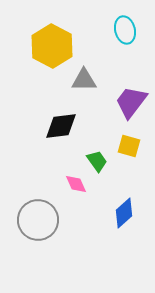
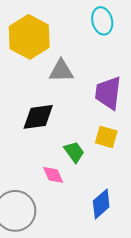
purple trapezoid: (131, 102) -> (108, 93), turned -30

